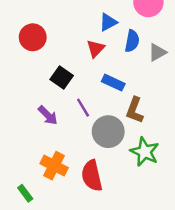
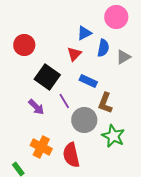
black square: (62, 78) -> (47, 77), size x1.4

